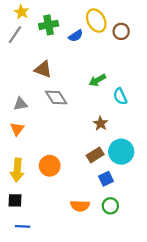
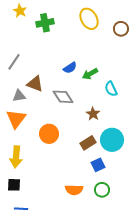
brown circle: (121, 31) -> (121, 29), moved
gray line: (15, 35) -> (14, 62), moved
blue semicircle: (76, 36) -> (70, 68), moved
brown triangle: (43, 69) -> (35, 84), moved
gray diamond: (56, 97) -> (63, 97), moved
orange triangle: (17, 129) -> (16, 119), size x1.5
orange circle: (50, 166) -> (49, 134), moved

